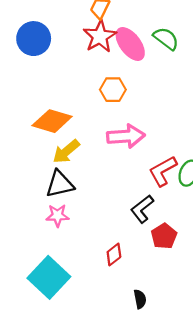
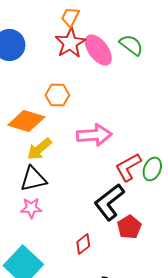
orange hexagon: (113, 90) -> (57, 95), moved
black L-shape: (142, 209) -> (109, 202), size x1.4

